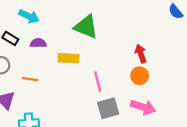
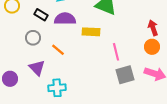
purple semicircle: (38, 43) -> (65, 19), size x1.5
orange line: (30, 79) -> (58, 50), turned 32

